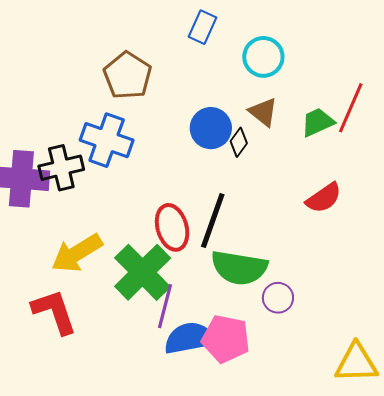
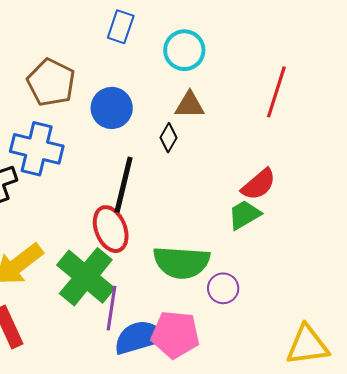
brown triangle: (263, 112) -> (190, 105), turned -32
green trapezoid: (318, 122) -> (244, 215), moved
blue circle: (211, 128) -> (112, 108), moved
black line: (213, 221) -> (124, 185), moved

